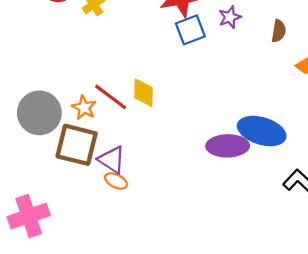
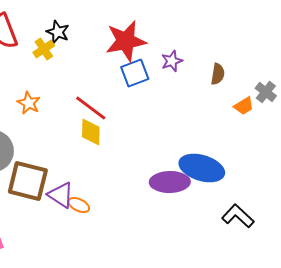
red line: (111, 97) -> (91, 108), moved
orange star: (84, 108) -> (29, 103), moved
orange ellipse: (116, 181) -> (79, 205), moved

